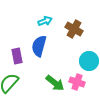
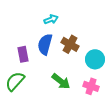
brown cross: (74, 29) -> (70, 44), moved
pink cross: (77, 82) -> (91, 86), moved

